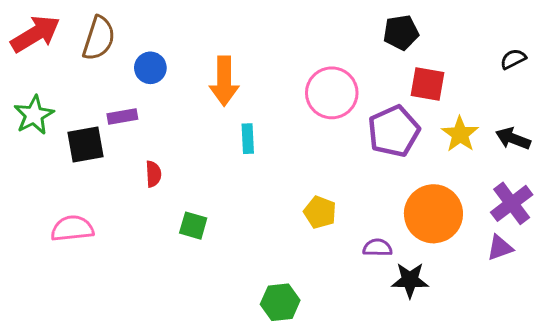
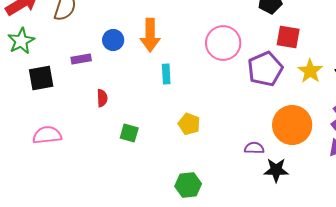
blue circle: (150, 68) -> (113, 40), moved
green star: (34, 115) -> (21, 41), moved
black square: (86, 144) -> (41, 78), moved
yellow pentagon: (320, 212) -> (189, 124), moved

